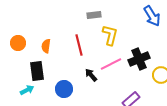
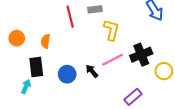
red line: (79, 45) -> (70, 17), moved
blue circle: (64, 89) -> (67, 74), moved
cyan arrow: (27, 90) -> (26, 87), turned -40

